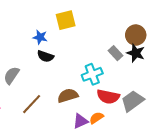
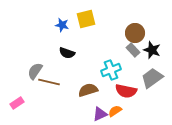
brown circle: (136, 35) -> (135, 33), moved
blue star: (40, 37) -> (62, 25), moved
gray trapezoid: (133, 101) -> (152, 78), moved
brown line: (32, 104) -> (49, 82), moved, turned 60

